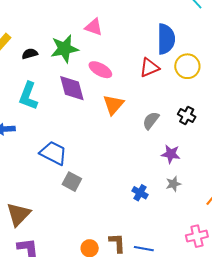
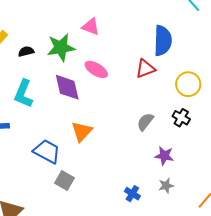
yellow circle: (187, 66) -> (188, 84), moved
orange triangle: (113, 105) -> (82, 131), moved

